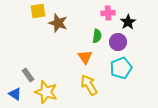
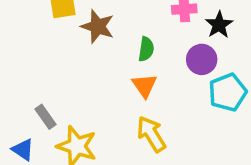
green semicircle: (97, 36) -> (146, 49), moved
cyan pentagon: (121, 68) -> (228, 92), moved

